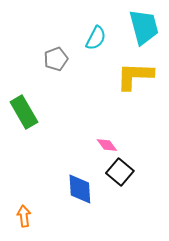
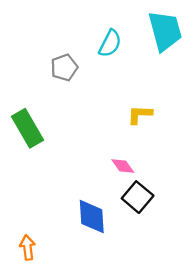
yellow L-shape: (135, 76) -> (140, 114), moved, size x0.6

